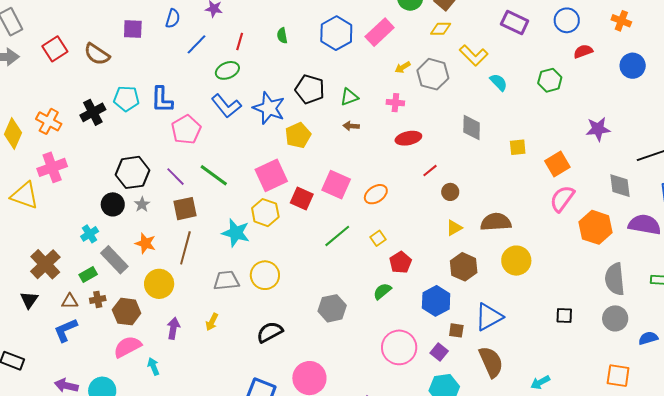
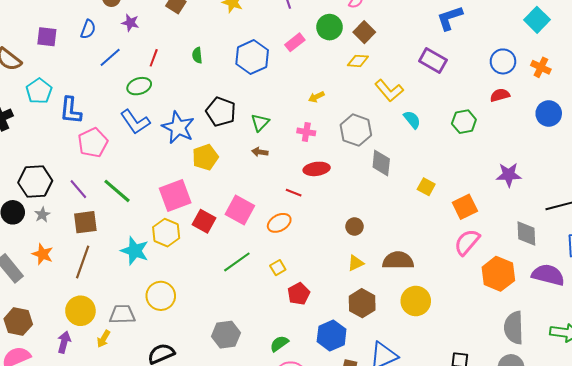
blue circle: (567, 20) -> (503, 61), moved
pink rectangle: (380, 32) -> (295, 42), moved, size x0.7
gray hexagon: (433, 74) -> (356, 130), moved
green triangle: (349, 97) -> (260, 123), turned -30
cyan pentagon: (126, 99) -> (39, 91), moved, turned 30
yellow square: (518, 147) -> (426, 187), turned 30
red line: (430, 171) -> (294, 193), moved, turned 56
gray trapezoid: (226, 281) -> (122, 314), moved
yellow circle: (159, 284) -> (80, 311), moved
green semicircle: (382, 291) -> (279, 344), moved

